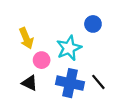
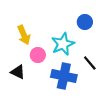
black line: (98, 82) -> (90, 63), moved
black triangle: (30, 83) -> (18, 72), moved

